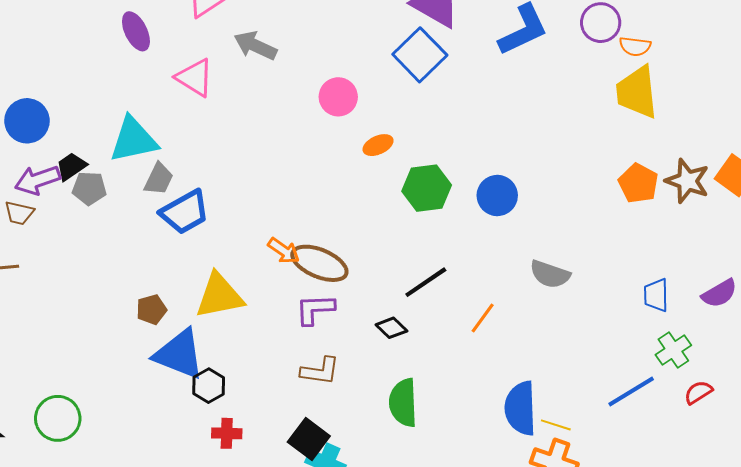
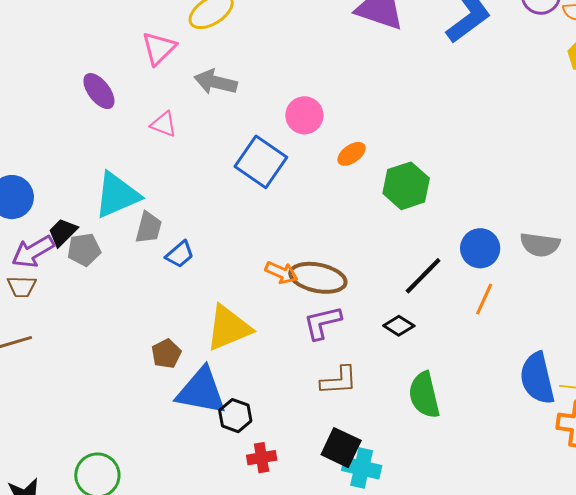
blue square: (420, 55) -> (261, 162), moved
pink triangle: (195, 78) -> (164, 124), size x0.7
blue circle: (497, 196) -> (480, 248), moved
blue trapezoid: (185, 212) -> (180, 254), size x0.6

